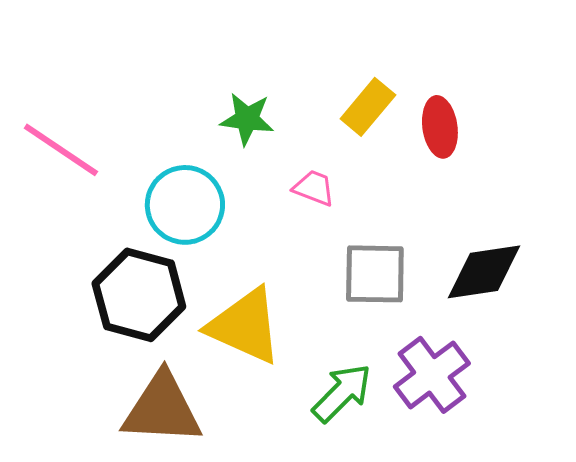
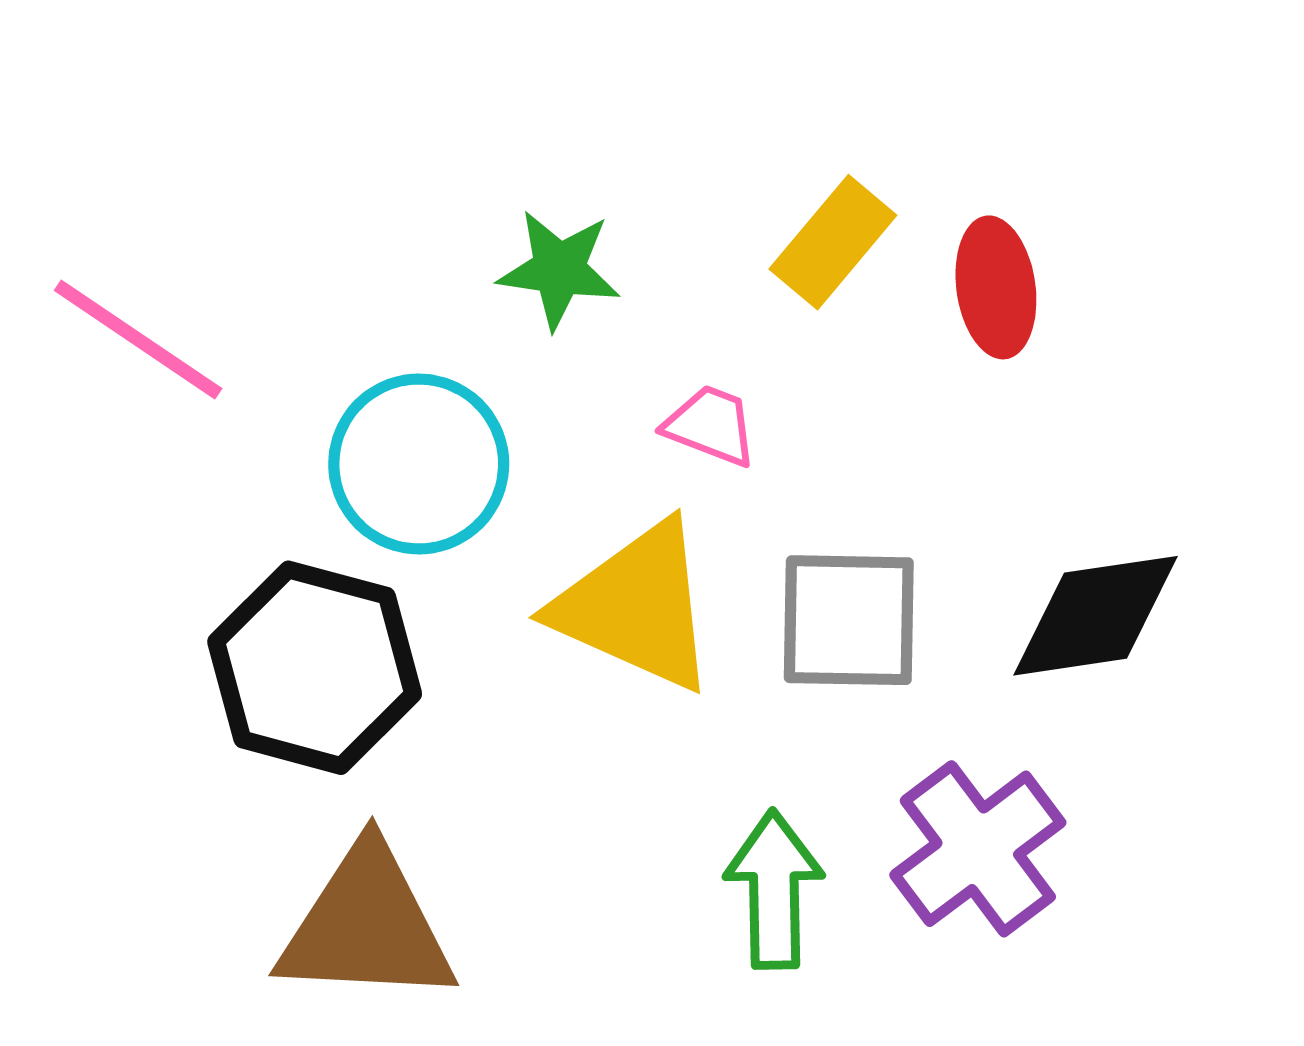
yellow triangle: (245, 326) -> (636, 607), moved
green arrow: (342, 393) -> (774, 890), turned -46

